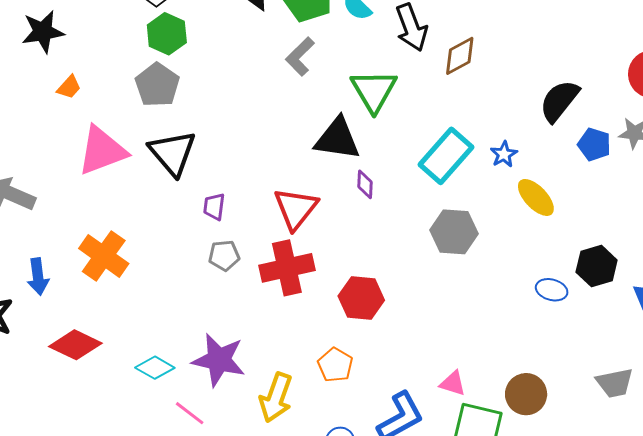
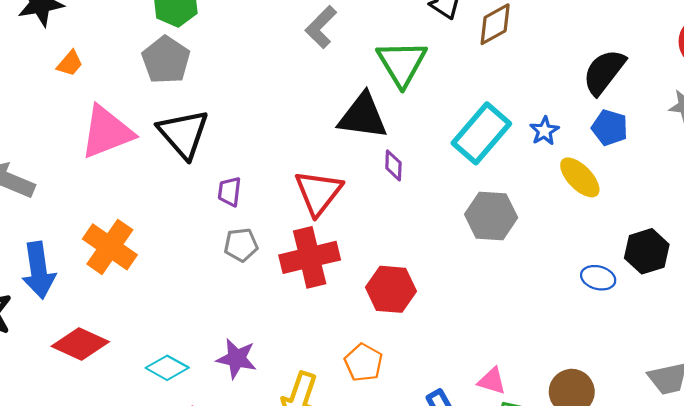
blue pentagon: (594, 144) -> (610, 128), moved
blue arrow: (38, 277) -> (39, 270), size x1.4
purple star: (219, 360) -> (237, 359), size x0.7

